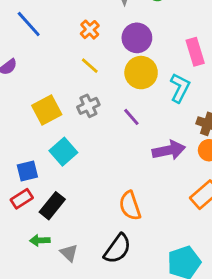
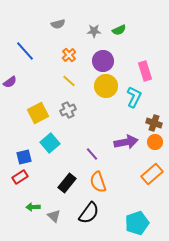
purple line: (131, 117) -> (92, 154), moved
black rectangle: (52, 206) -> (67, 183), moved

